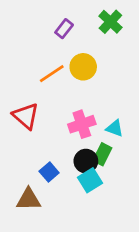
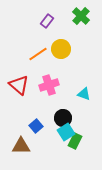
pink cross: (82, 124) -> (49, 85), moved
green rectangle: (102, 154) -> (75, 141), moved

